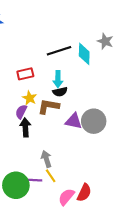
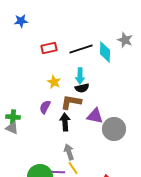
red rectangle: (25, 74) -> (49, 48), moved
yellow star: (30, 98) -> (54, 82), moved
gray circle: (94, 121) -> (114, 129), moved
black arrow: (25, 127) -> (65, 122), moved

